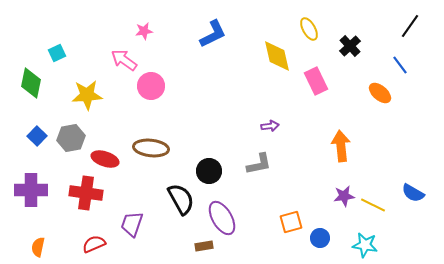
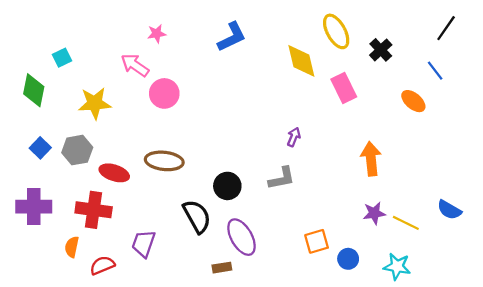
yellow ellipse: (309, 29) -> (336, 31), size x1.4
purple arrow: (270, 126) -> (294, 137), turned -60
orange semicircle: (38, 247) -> (72, 247), moved

